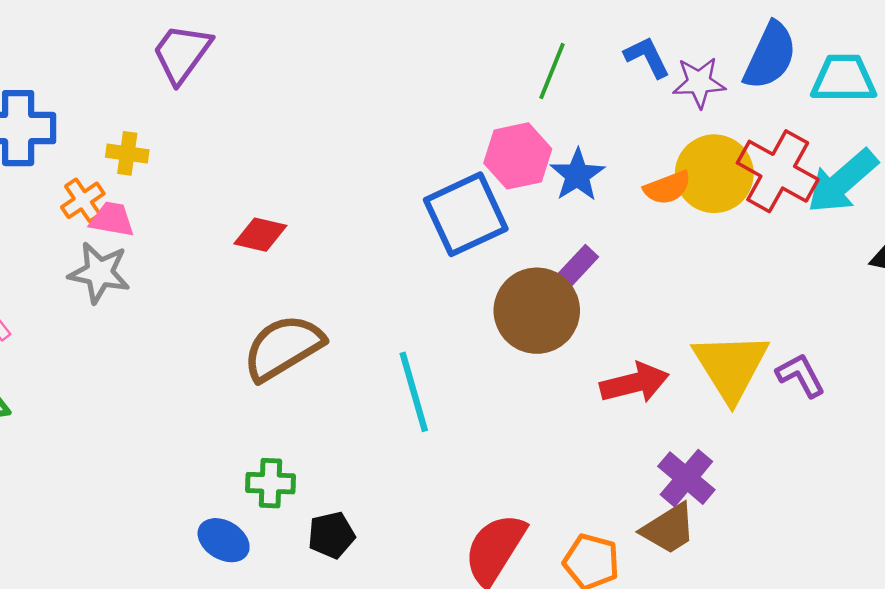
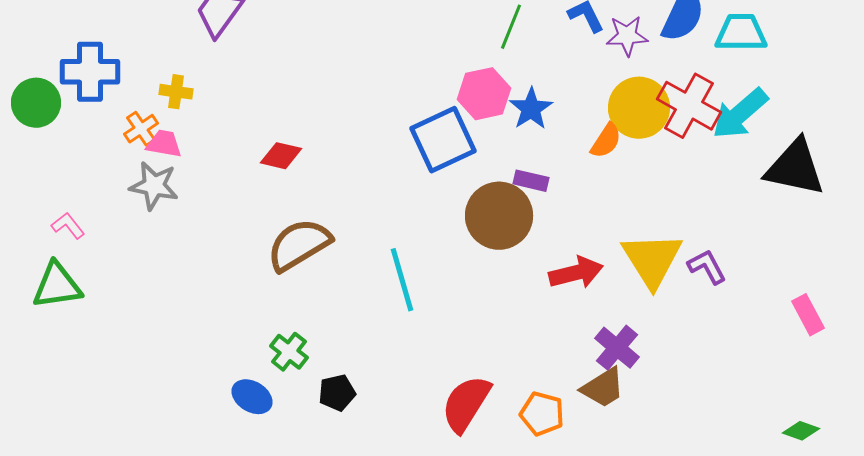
orange semicircle: (667, 188) -> (606, 141), moved, turned -36
purple rectangle: (577, 266) -> (531, 181), turned 60
green cross: (270, 483) -> (289, 352), turned 36

